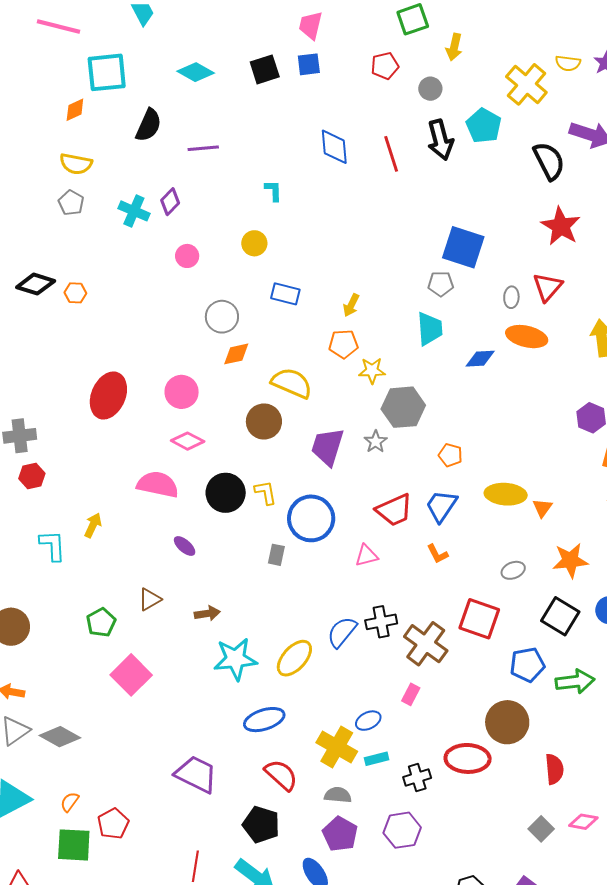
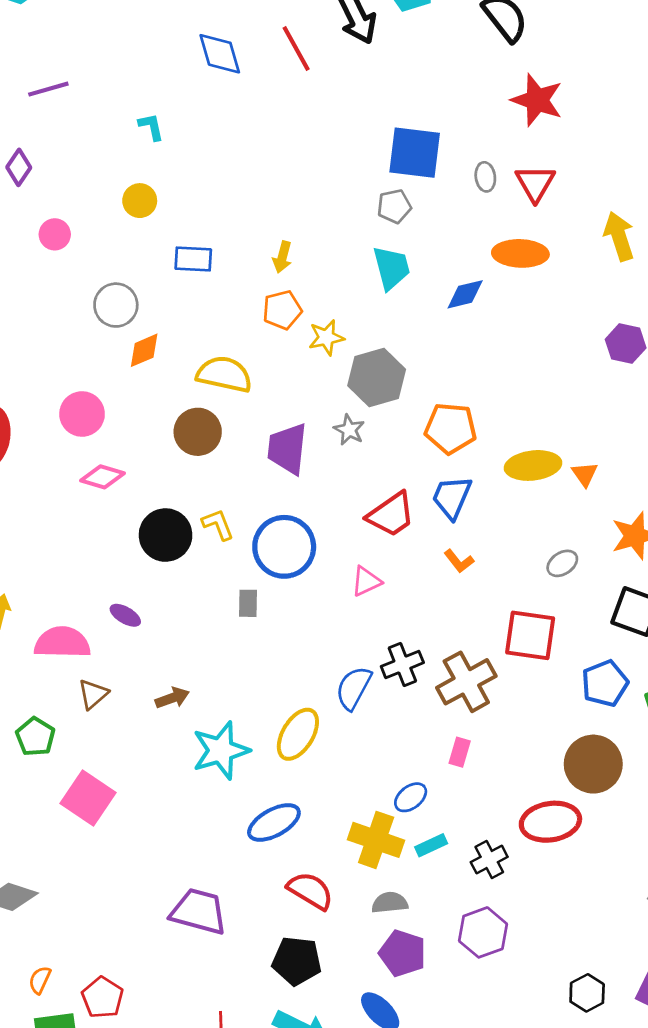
gray ellipse: (511, 297) -> (485, 177), moved
orange pentagon: (450, 455) -> (451, 428), size x1.6
pink semicircle: (158, 484) -> (62, 643), moved
brown cross: (426, 644) -> (466, 682), turned 36

